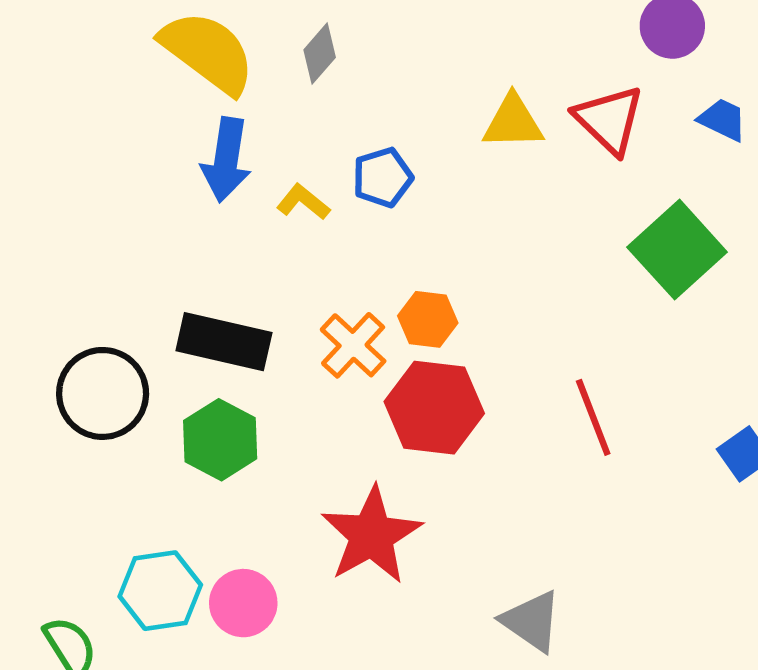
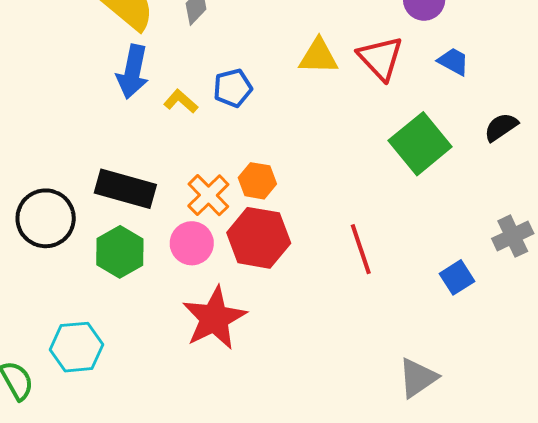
pink circle: (243, 603) -> (192, 243), moved
gray triangle: (532, 621) -> (418, 378), moved, turned 48

